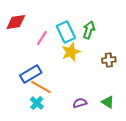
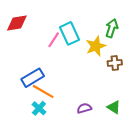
green arrow: (89, 30) -> (112, 28), moved
pink line: (42, 38) -> (54, 40), moved
yellow star: (71, 52) -> (96, 46), moved

